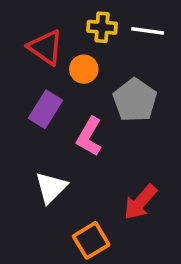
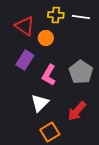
gray pentagon: (135, 100) -> (81, 72), moved
white triangle: (51, 188) -> (40, 103), moved

